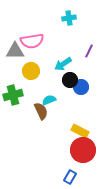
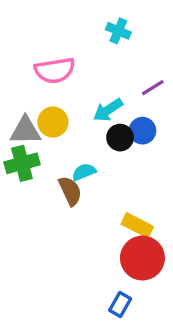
cyan cross: (69, 18) -> (118, 31), turned 32
gray triangle: (15, 51) -> (25, 131), moved
purple line: (89, 51) -> (153, 88), turned 32
blue circle: (81, 87) -> (142, 131), moved

